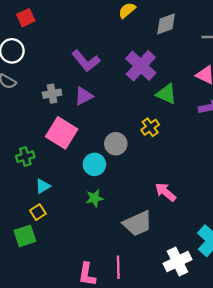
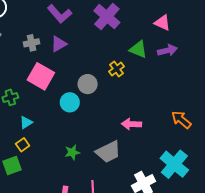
green triangle: (166, 94) -> (138, 49), moved
pink arrow: (165, 192) -> (131, 124), turned -36
green star: (95, 198) -> (72, 152), moved

